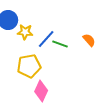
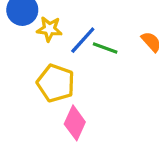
yellow pentagon: (29, 66) -> (56, 83), turned 30

